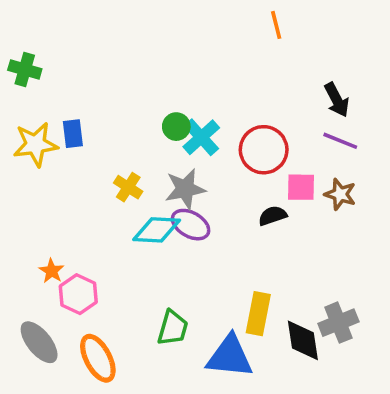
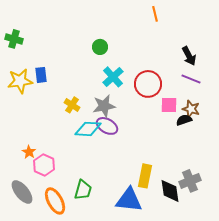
green circle: (176, 127) -> (100, 47), moved
black semicircle: (273, 216) -> (184, 120), moved
green trapezoid: (173, 328) -> (83, 190), moved

